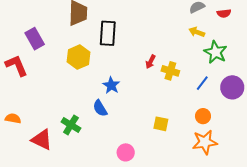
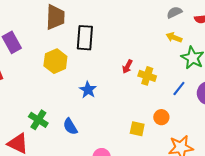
blue semicircle: (100, 108) -> (70, 126), moved
orange circle: (203, 116) -> (161, 117), moved
green cross: (71, 125) -> (38, 120), moved

